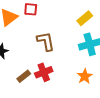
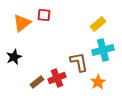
brown L-shape: (46, 41) -> (79, 62), moved

